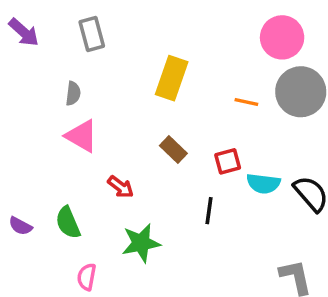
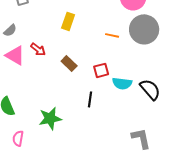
yellow rectangle: (172, 78) -> (68, 21), size x0.7
gray semicircle: (73, 93) -> (10, 30), turned 40
red arrow: (121, 187) -> (38, 49), moved

